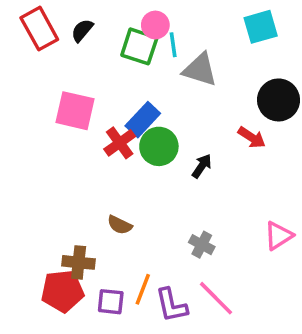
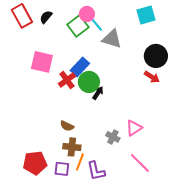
cyan line: (173, 45) -> (97, 25), turned -32
green square: (139, 46) -> (78, 26), turned 35
red arrow: (252, 137) -> (152, 77), moved
black arrow: (202, 166) -> (98, 93), moved
pink triangle: (279, 236) -> (134, 128), moved
brown cross: (79, 262) -> (72, 147), moved
pink line: (216, 298) -> (140, 163), moved

